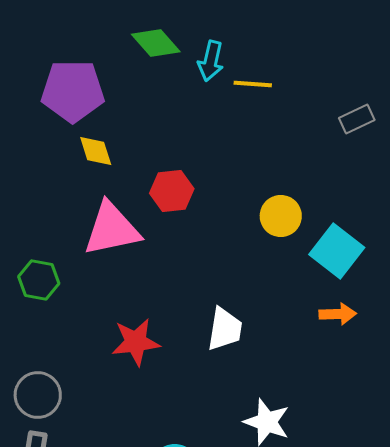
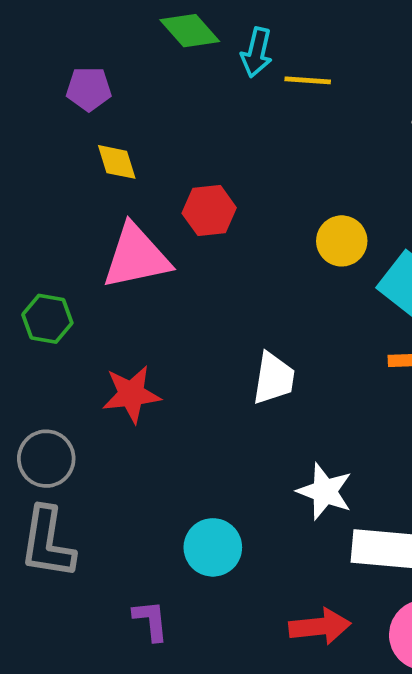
purple pentagon: (73, 91) -> (89, 89), size x0.6
red star: (136, 342) -> (131, 394), moved

